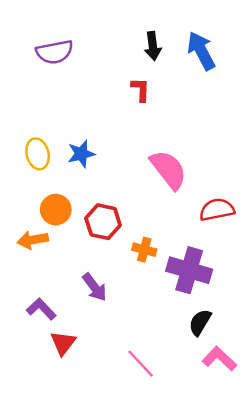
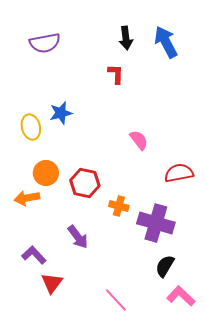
blue star: (81, 154) -> (61, 113), moved
pink semicircle: (168, 170) -> (139, 140), size x0.6

